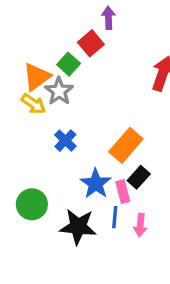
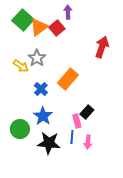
green square: (69, 64) -> (23, 20), moved, size x1.5
orange triangle: (37, 77) -> (39, 27), moved
orange rectangle: (126, 145) -> (68, 79), moved
blue star: (96, 184) -> (43, 116), moved

